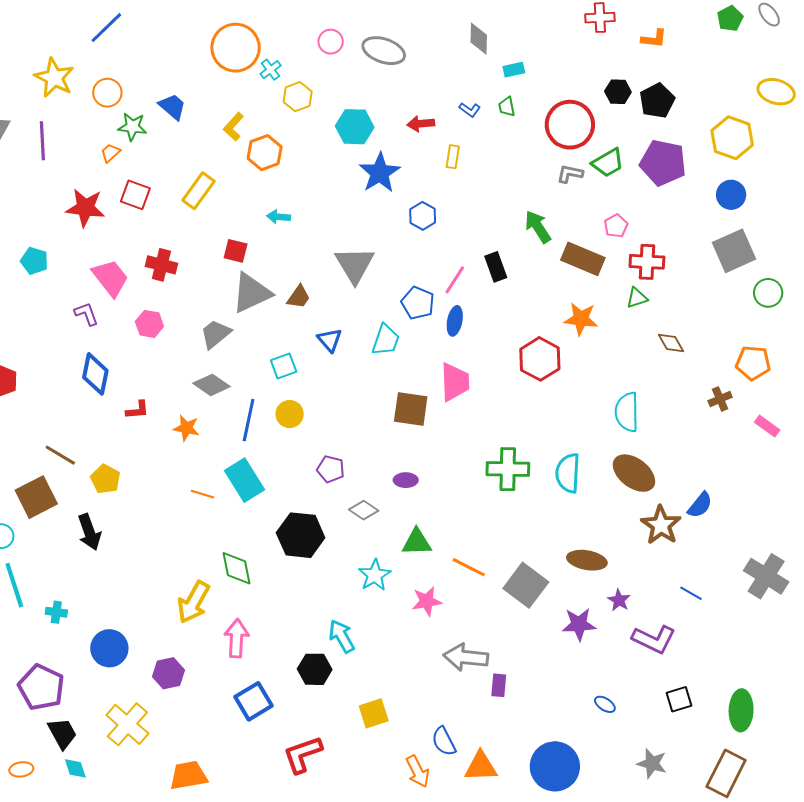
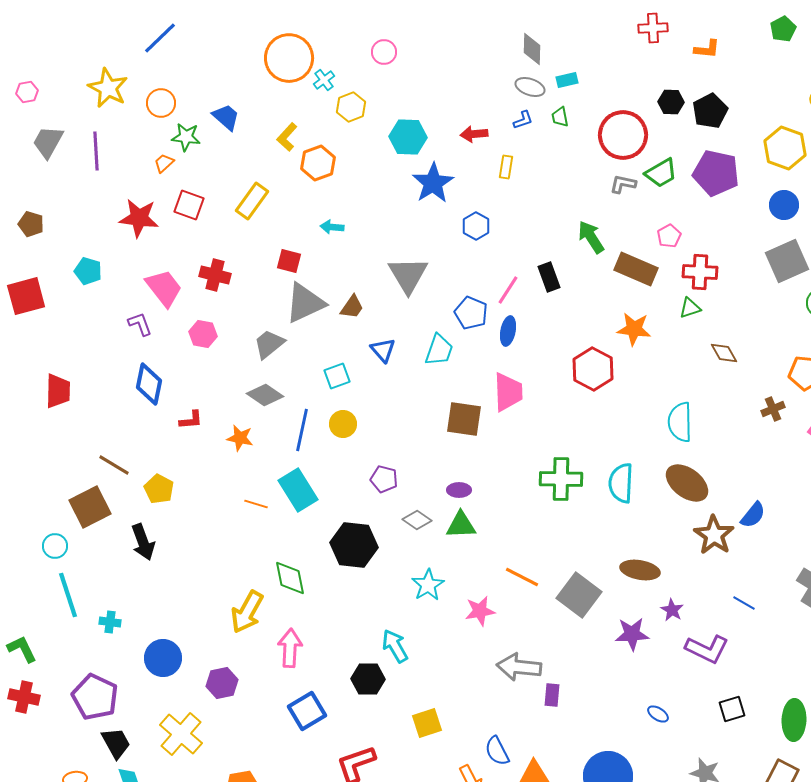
gray ellipse: (384, 51) -> (530, 87), moved, size x0.7
blue L-shape: (470, 110) -> (523, 120), turned -55
green triangle: (417, 542) -> (461, 525), moved

